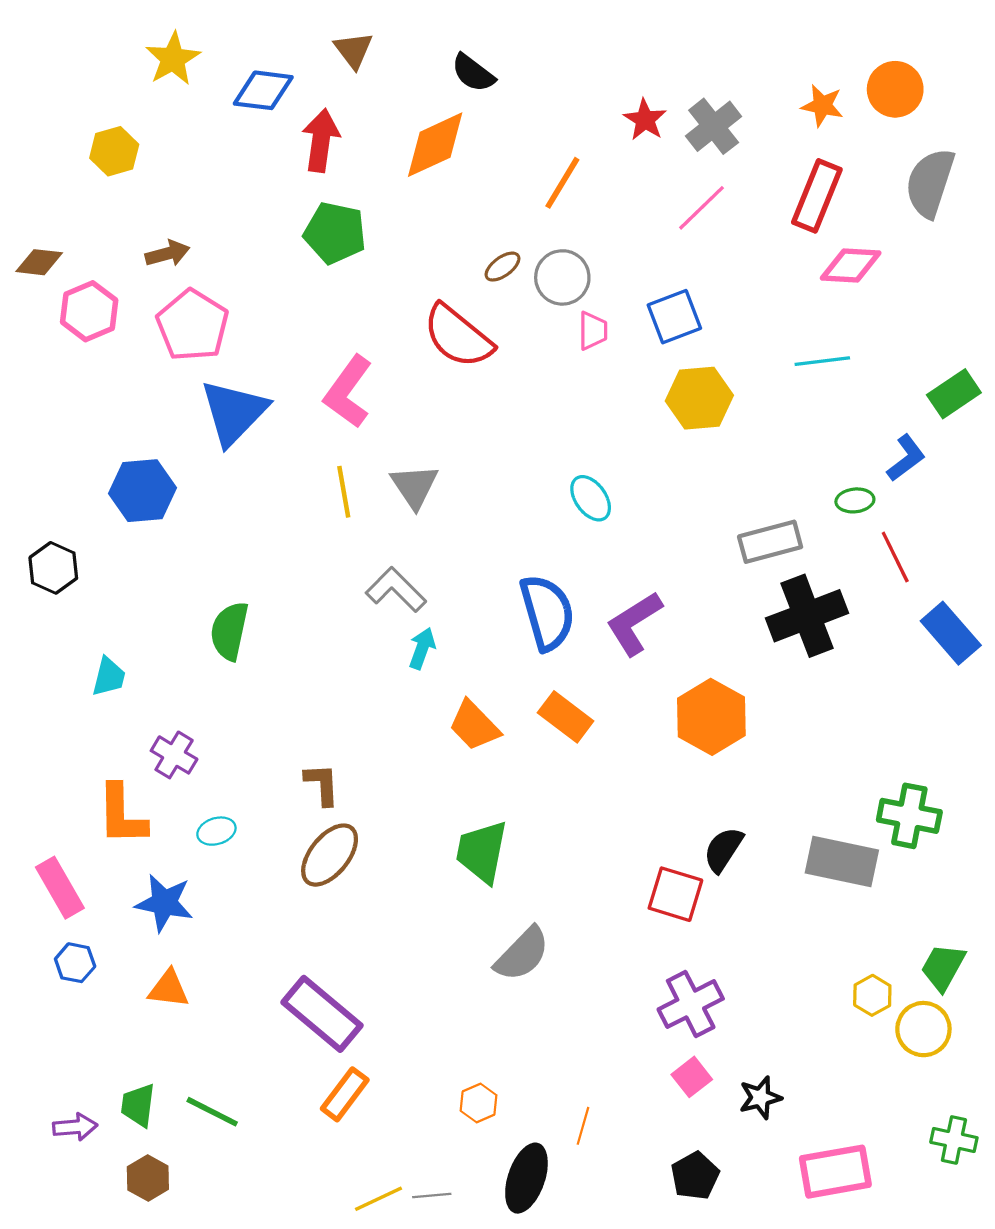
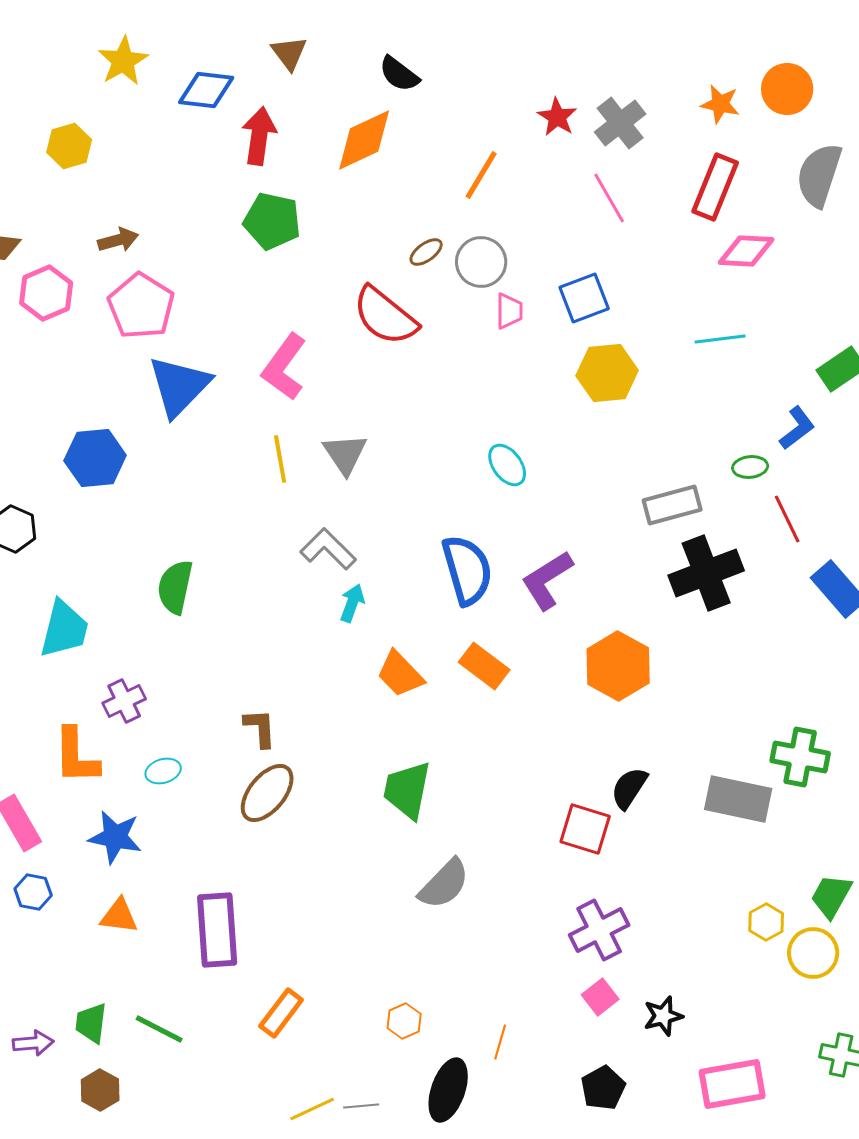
pink line: (702, 208) -> (609, 198), turned -76
cyan trapezoid: (109, 677) -> (64, 629), size x1.6
purple cross: (174, 755) -> (124, 701), turned 33
purple rectangle: (322, 1014) -> (217, 930), moved, turned 46

